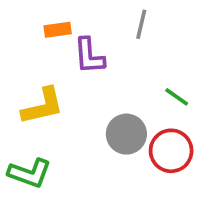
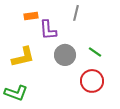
gray circle: (126, 134) -> (65, 55), moved

